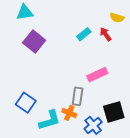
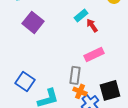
red arrow: (106, 34) -> (92, 25), moved
orange cross: (69, 113) -> (80, 91), moved

